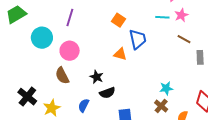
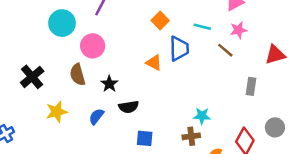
cyan line: (162, 17) -> (202, 27), moved
brown line: (184, 39) -> (225, 50), moved
black star: (97, 77) -> (109, 84), moved
black cross: (27, 97) -> (32, 77), moved
brown cross: (161, 106) -> (191, 136), turned 32

